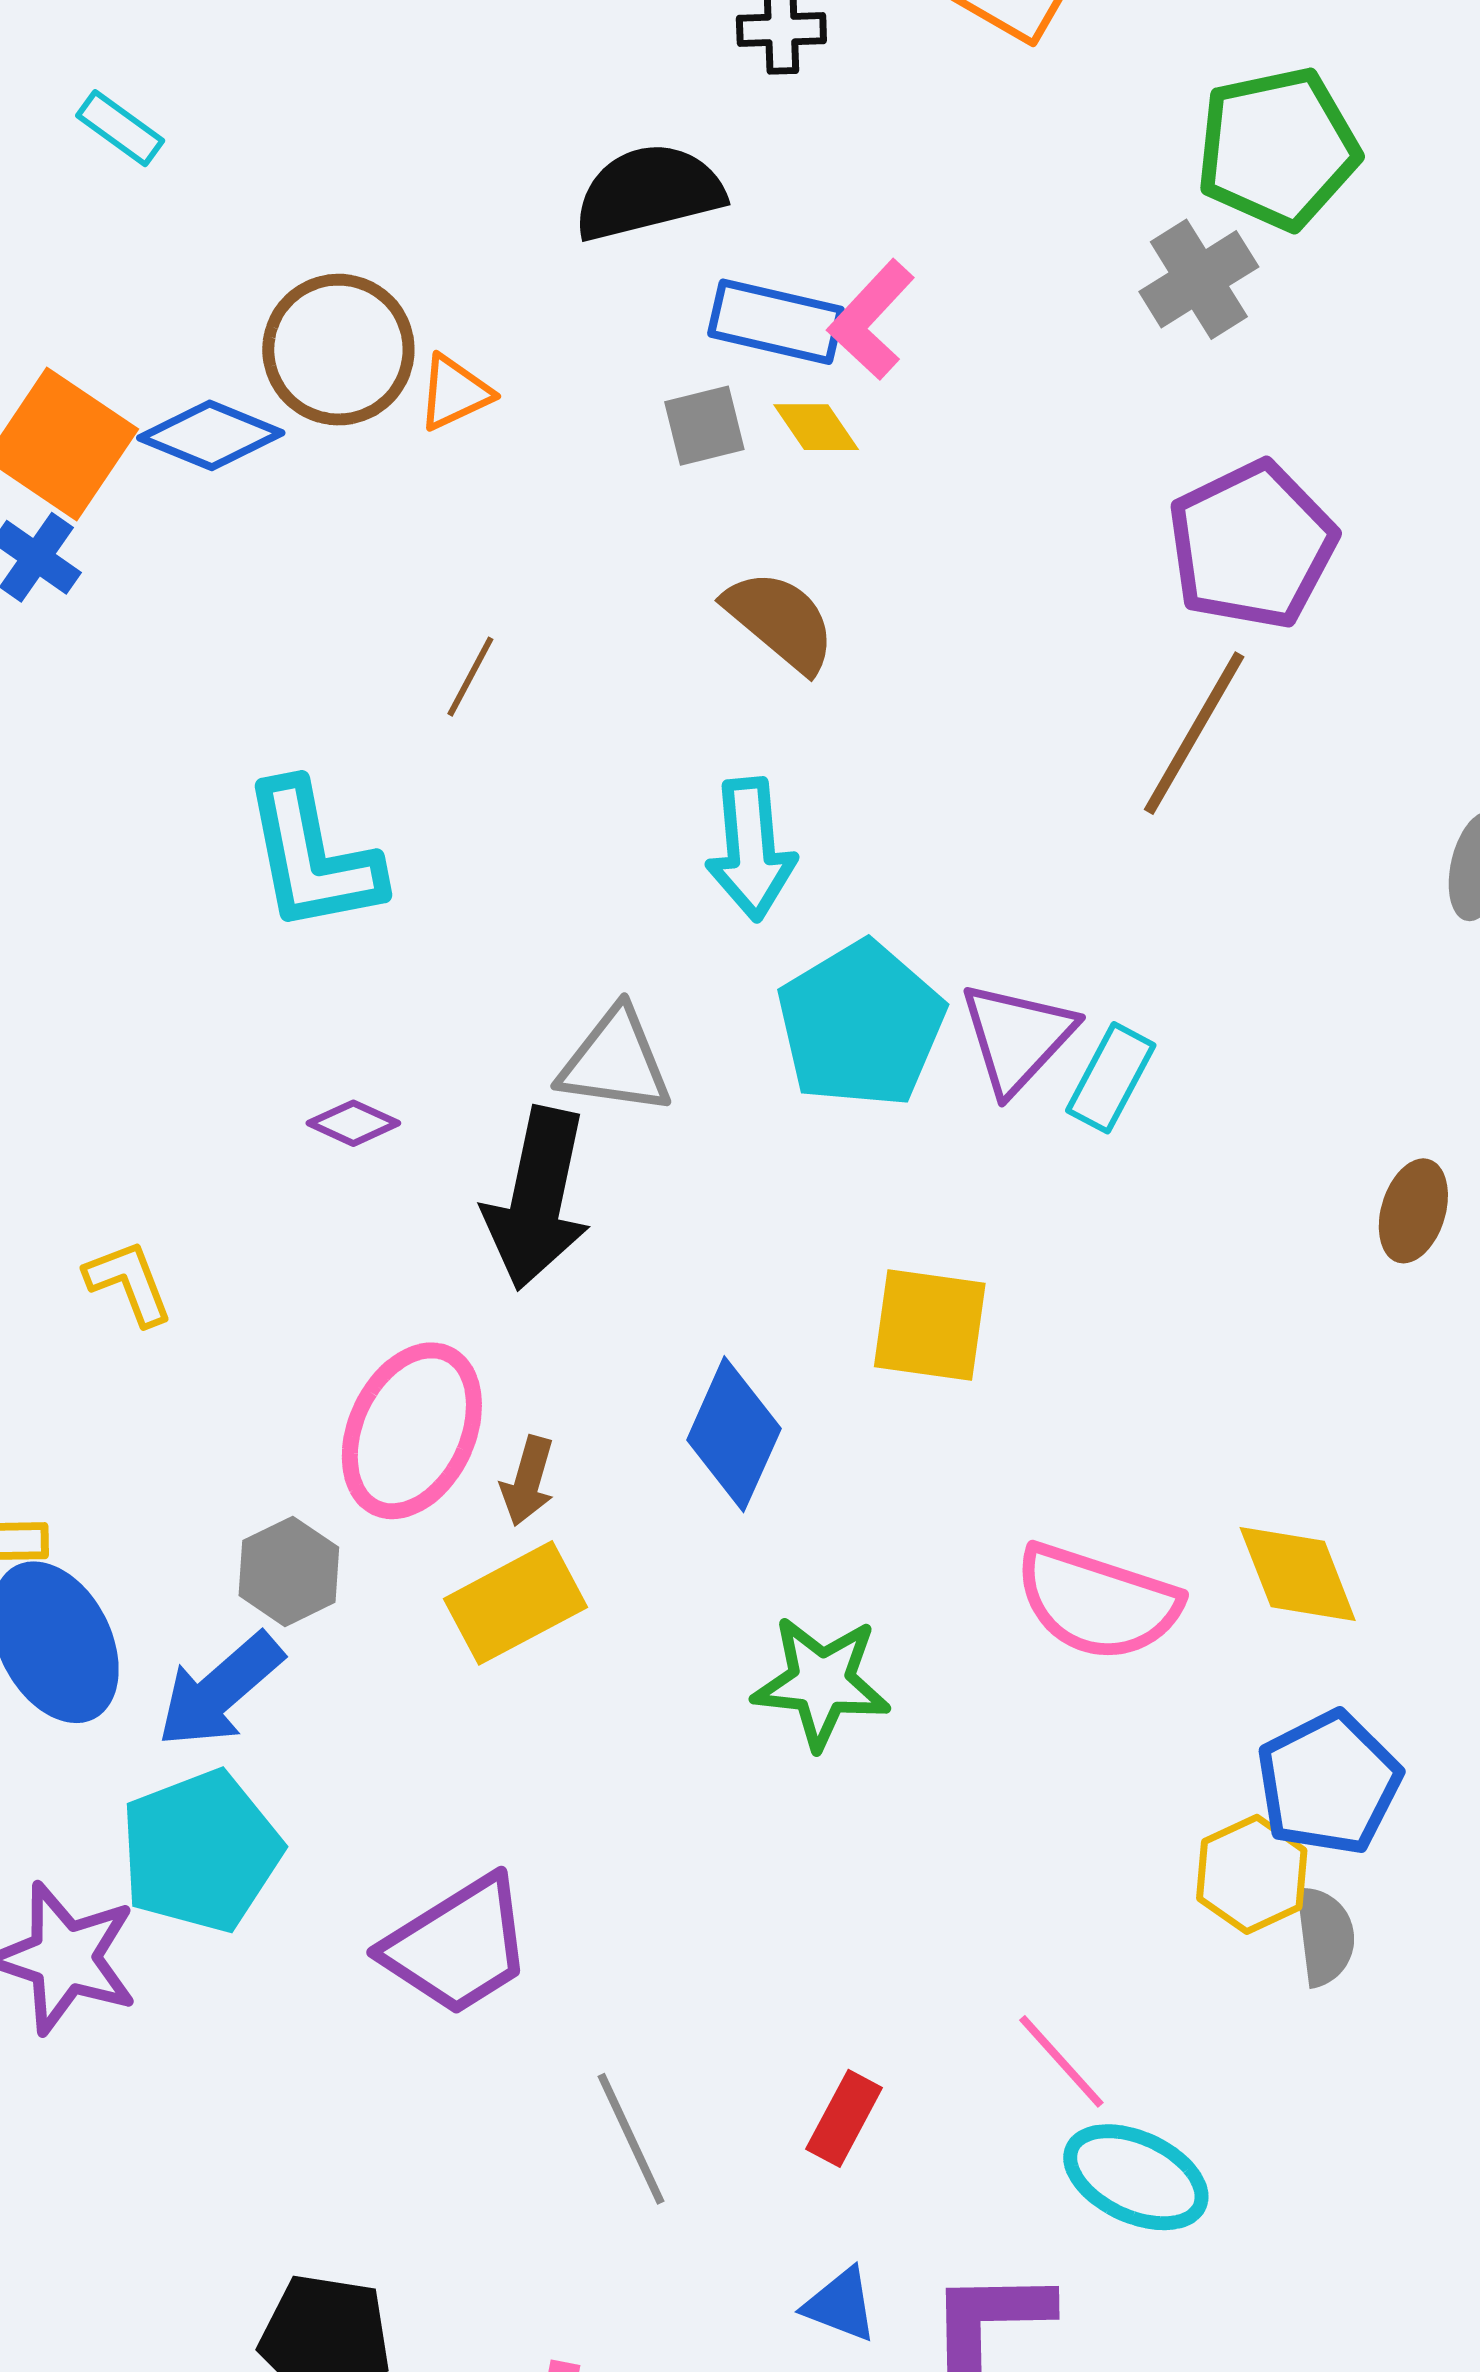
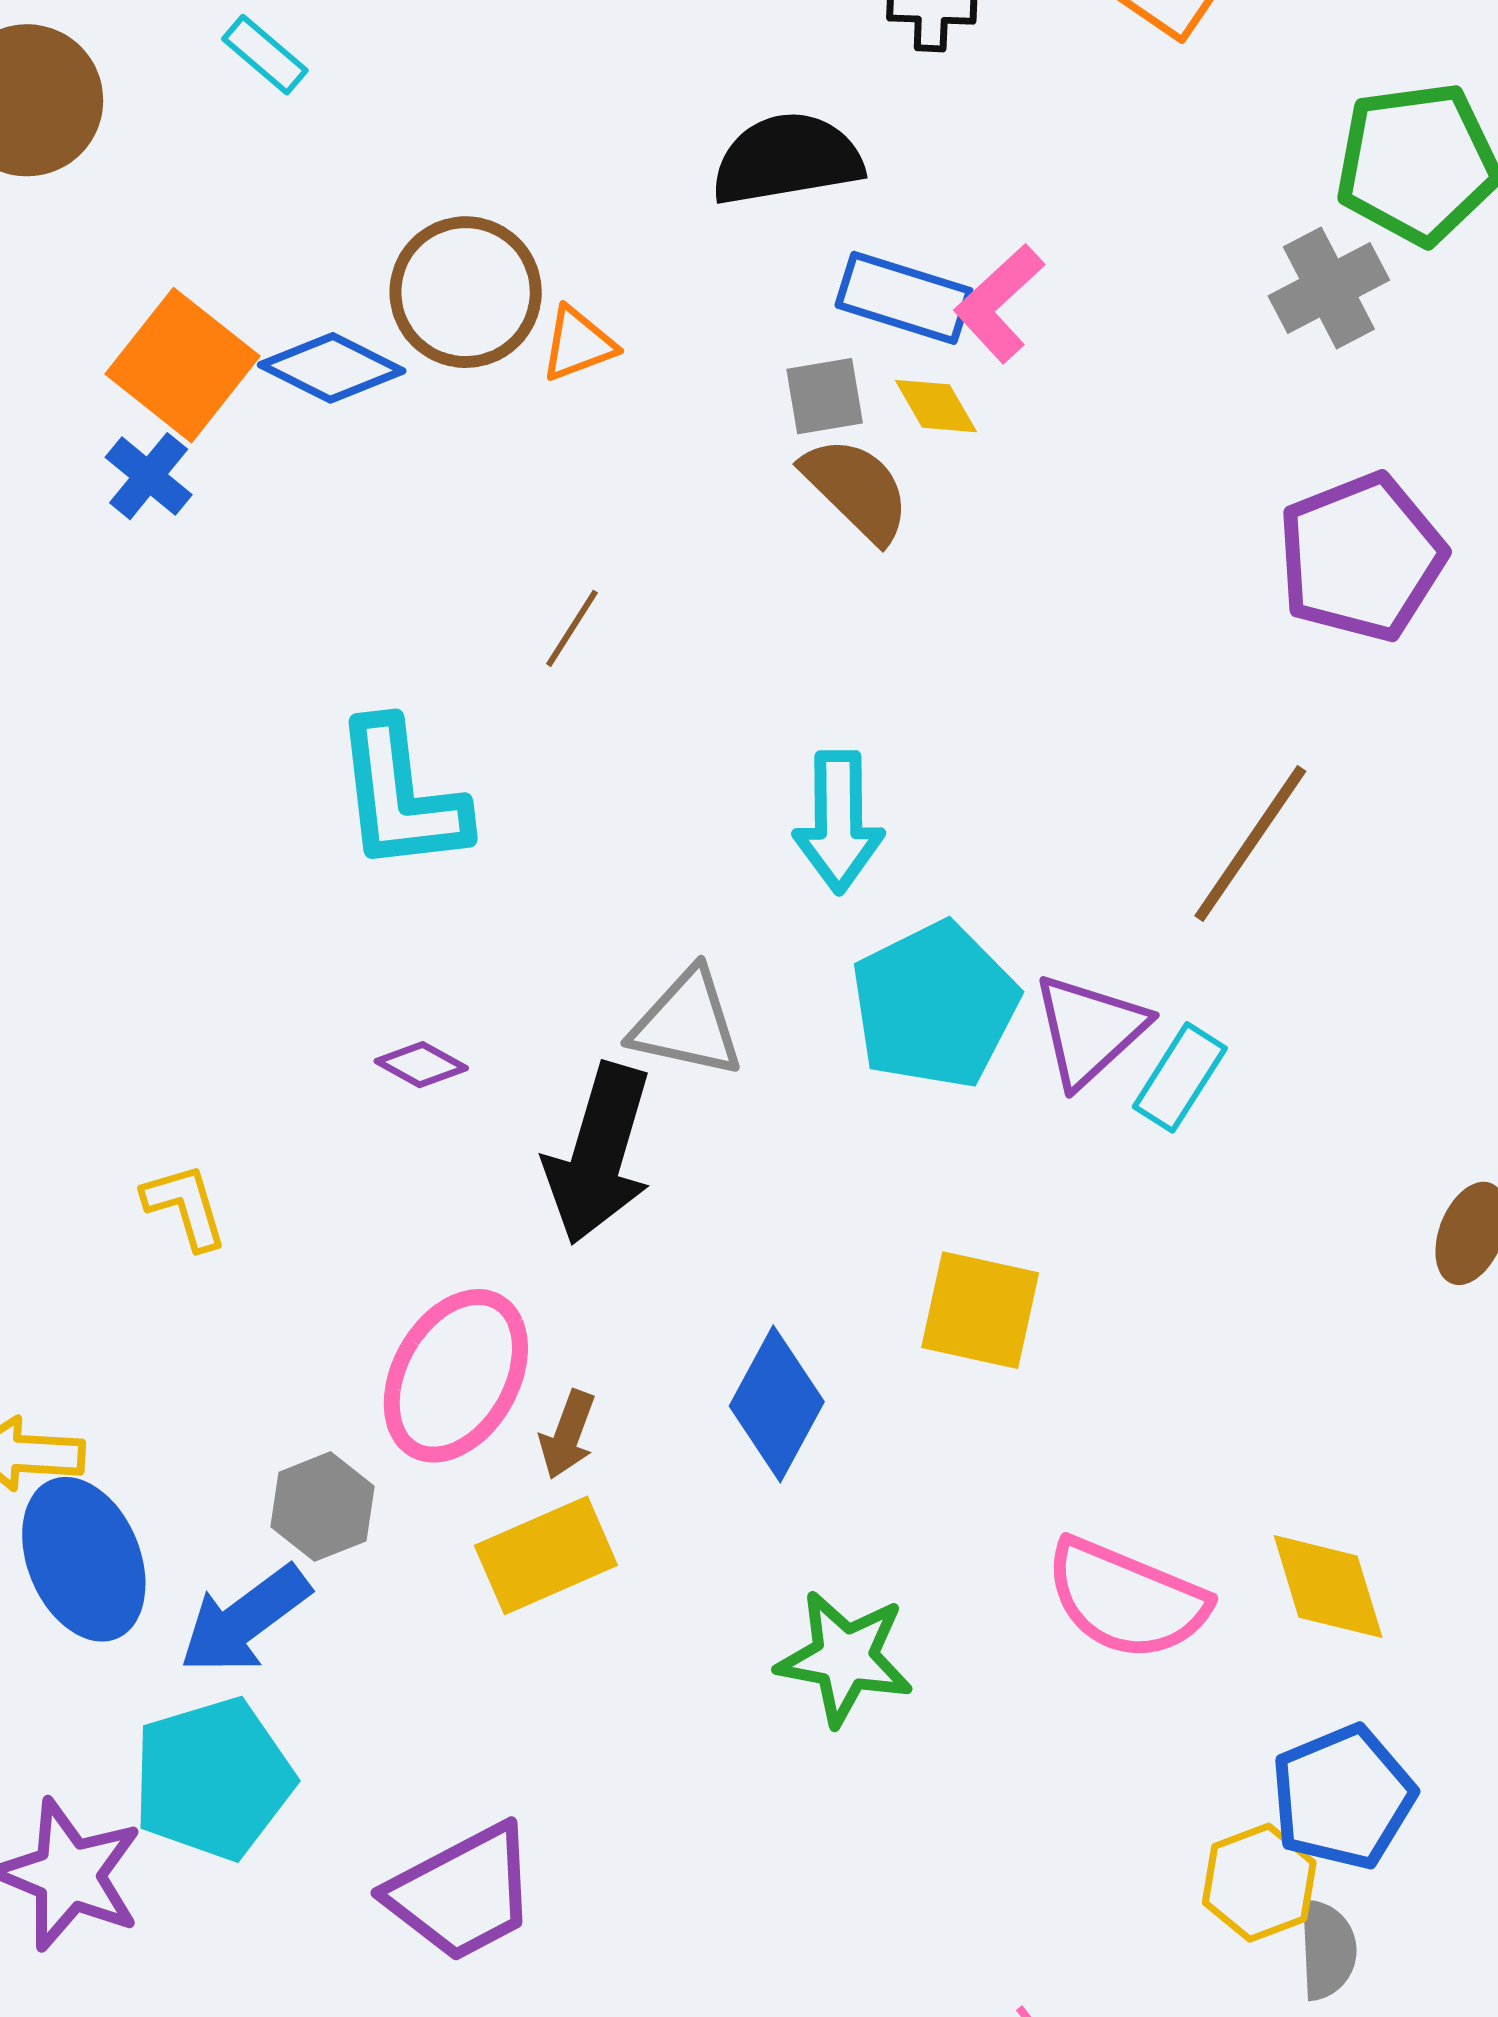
brown semicircle: (780, 621) -> (856, 489), moved
brown line: (1194, 733) -> (1250, 843), moved

